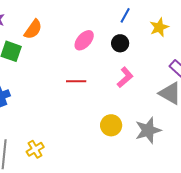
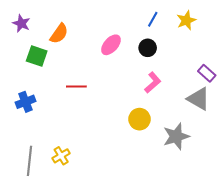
yellow star: (159, 27) -> (186, 20), moved
red line: (76, 81) -> (76, 87), moved
yellow circle: (111, 125) -> (139, 119), moved

